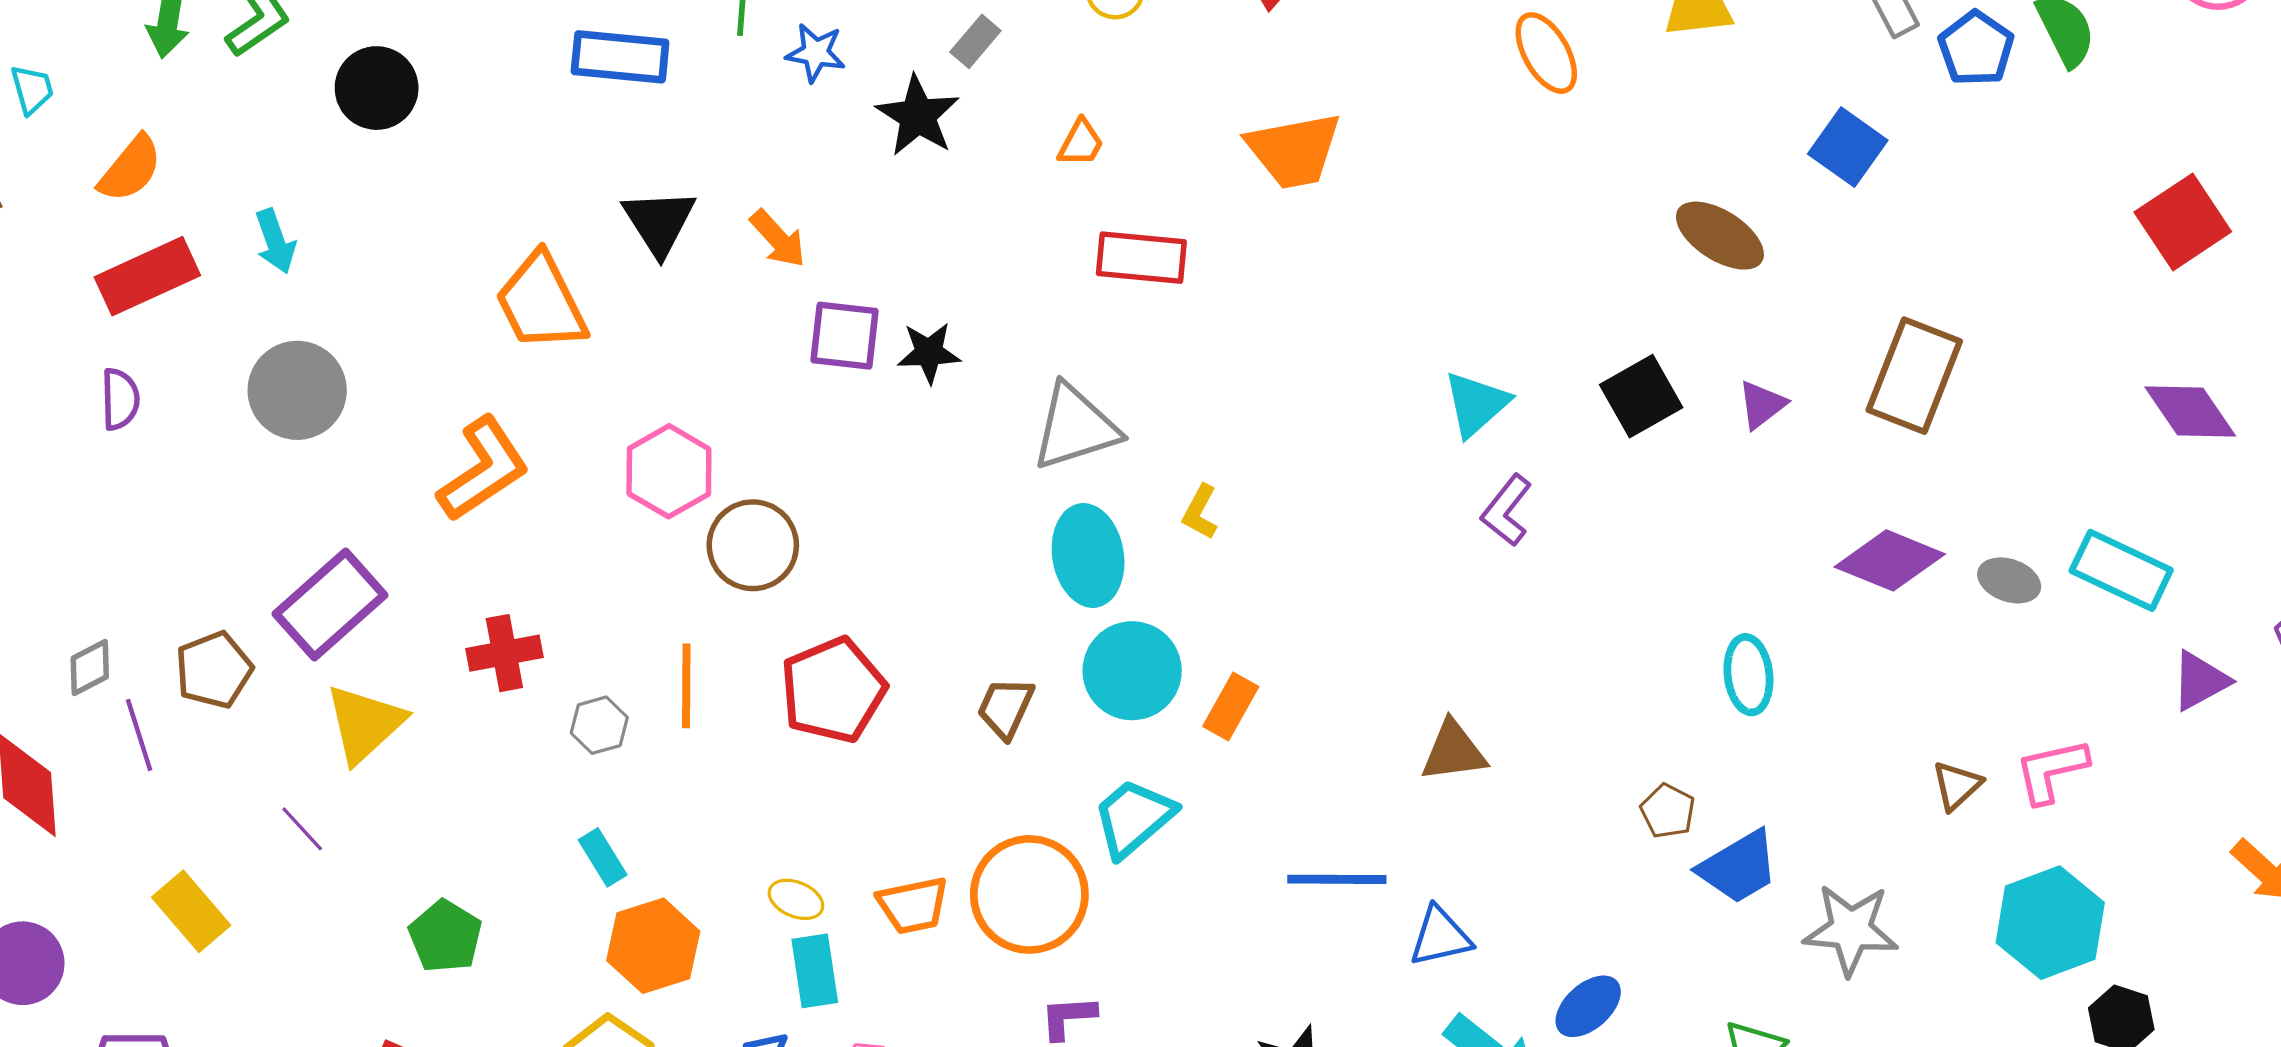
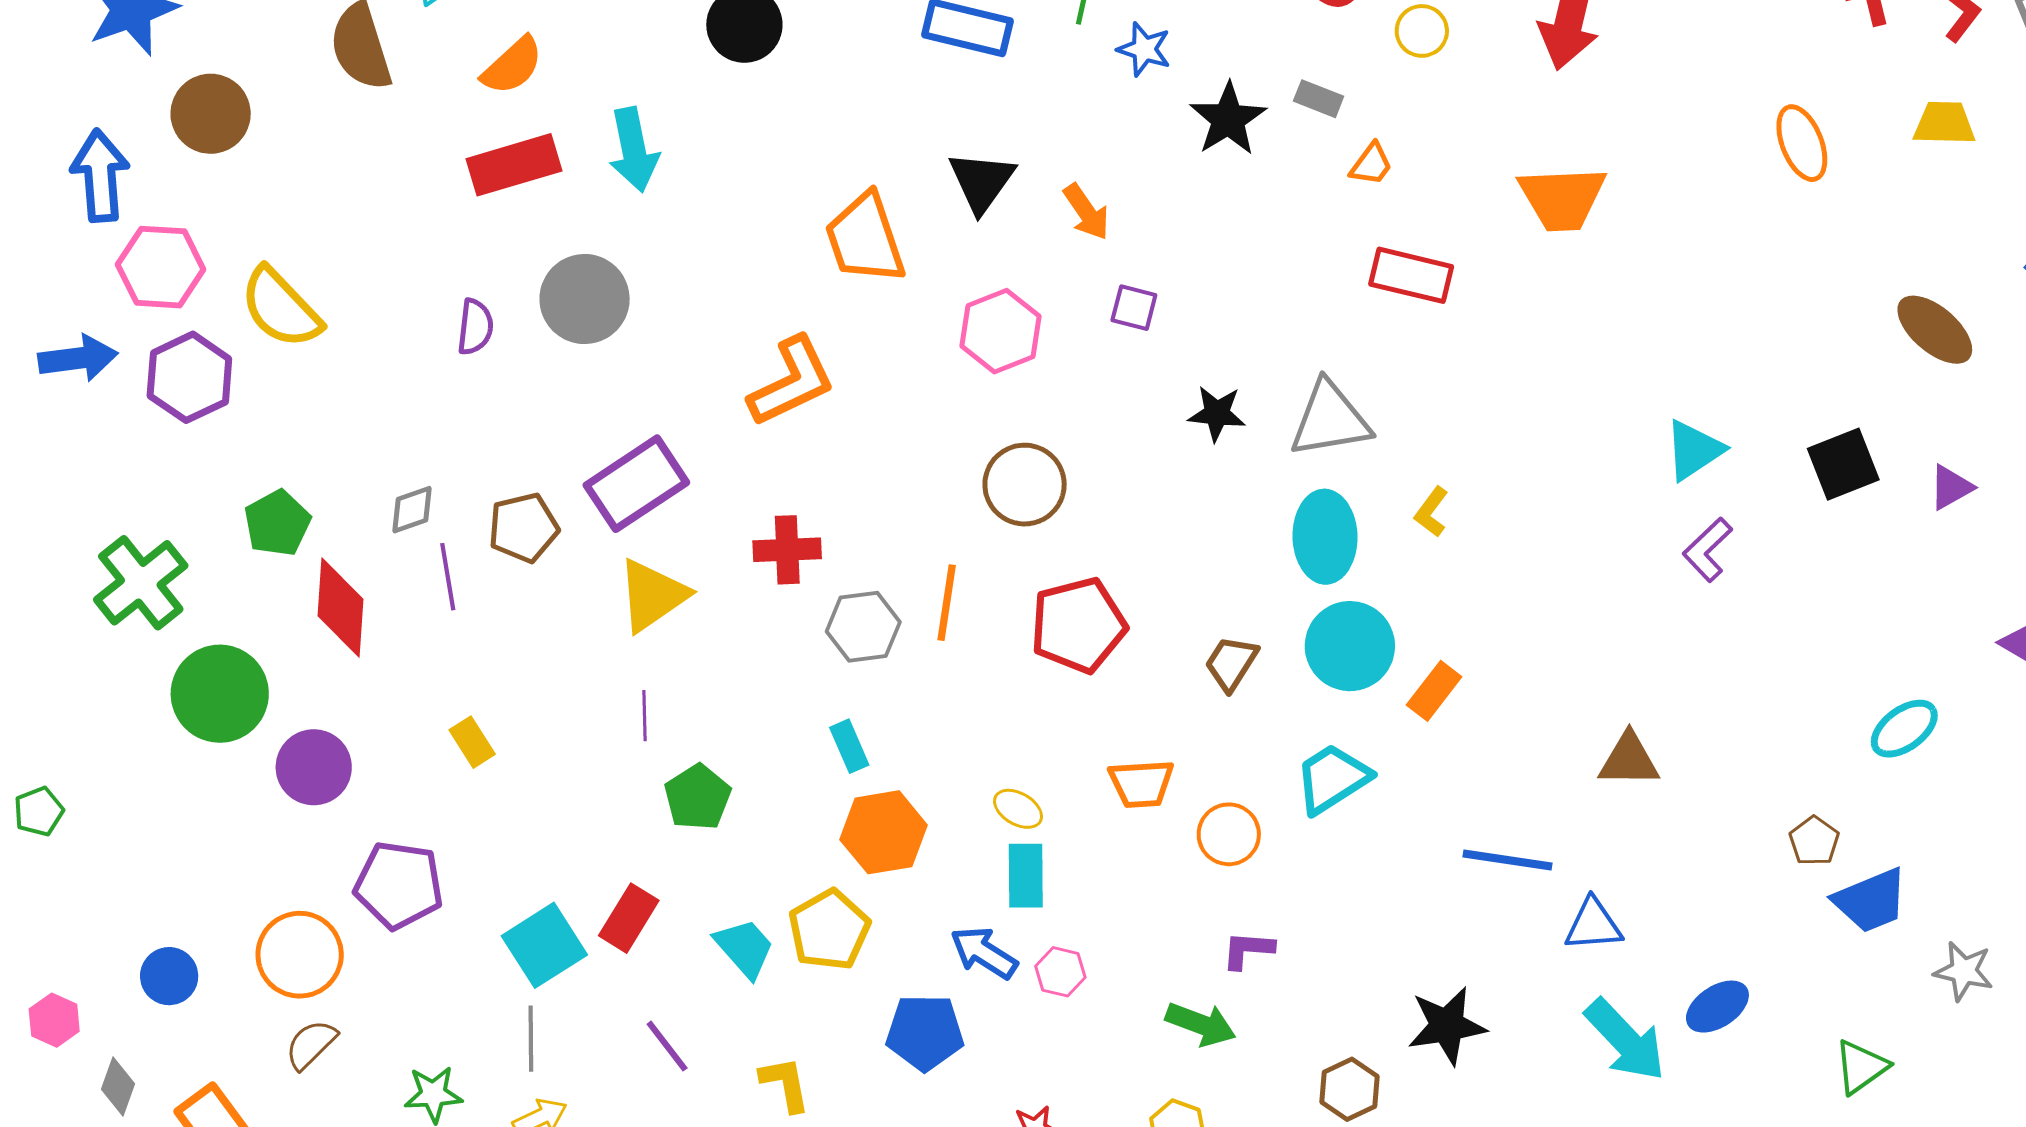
gray rectangle: (975, 41) -> (1319, 99), moved, turned 63
cyan arrow: (275, 241) -> (634, 150), size x1.4
purple square: (845, 336) -> (1134, 308), size x0.7
black star: (929, 353) -> (1217, 413), moved
gray circle: (297, 390) -> (585, 299), moved
purple semicircle: (120, 399) -> (475, 327), moved
pink hexagon: (669, 471) -> (1001, 331), moved
cyan ellipse: (1748, 675) -> (1904, 729), turned 52
gray hexagon: (599, 725) -> (863, 627), size x1.4
purple line: (302, 829) -> (644, 716), moved, turned 33
orange circle: (1029, 894) -> (1229, 834), size x0.6
orange trapezoid: (913, 905) -> (1141, 784), moved
yellow rectangle: (191, 911) -> (472, 742), size x0.7
gray star: (1851, 930) -> (1964, 971), size x0.7

